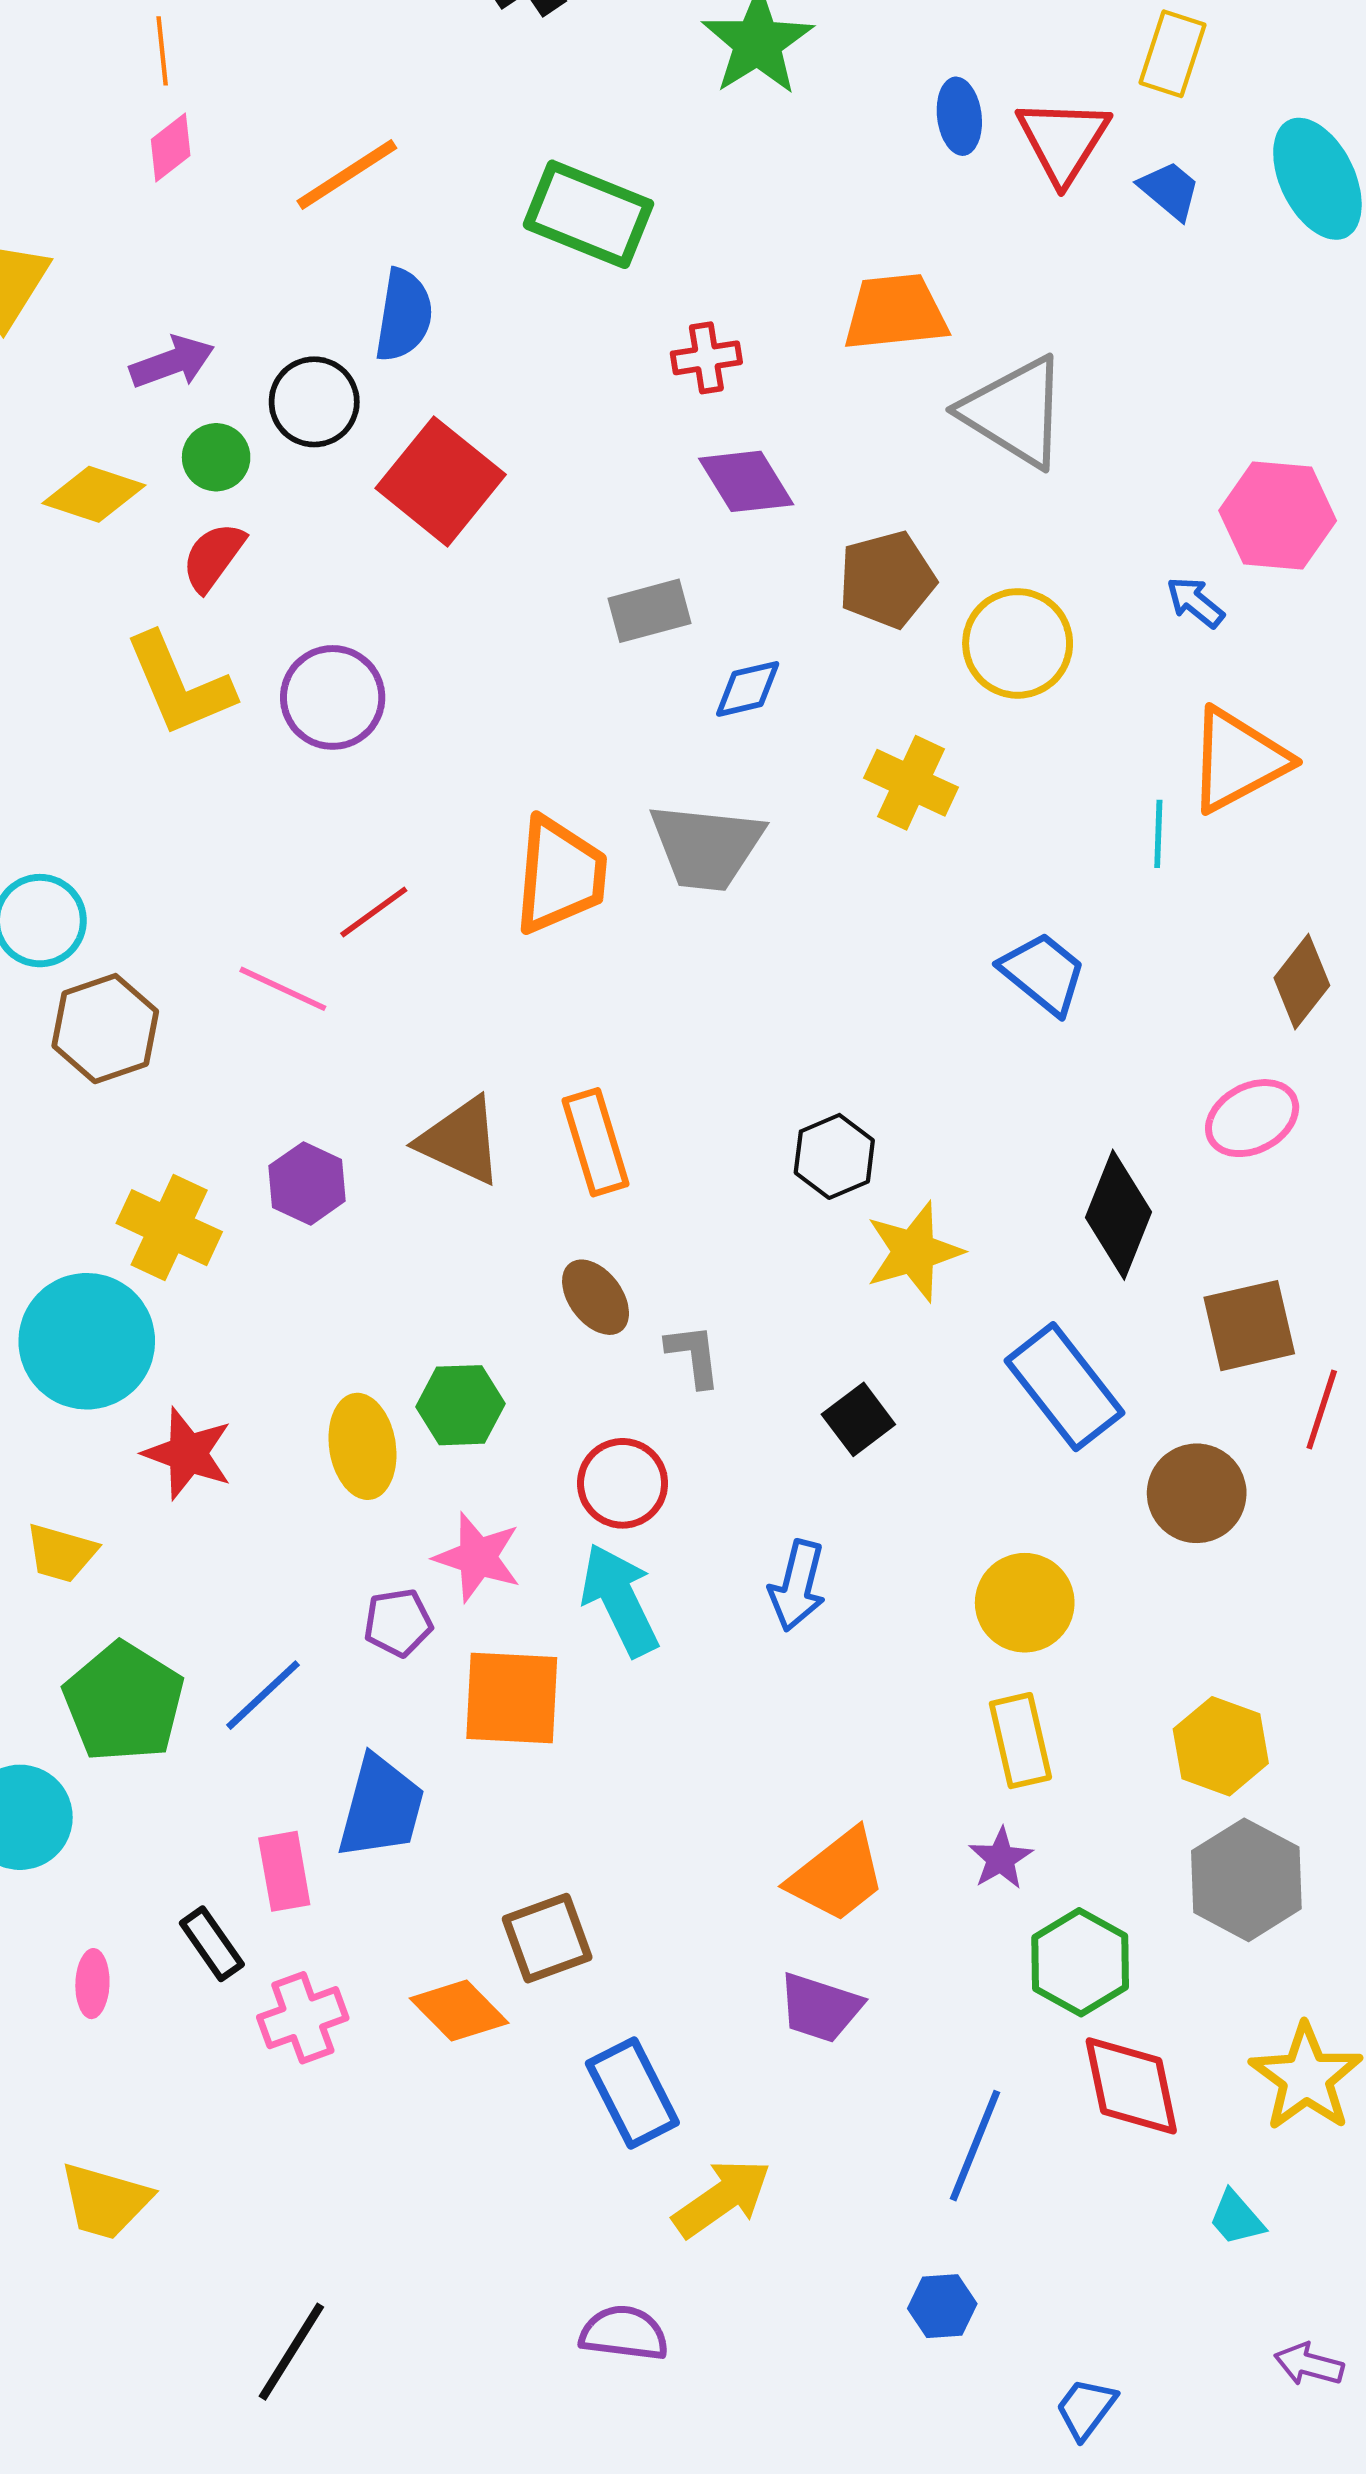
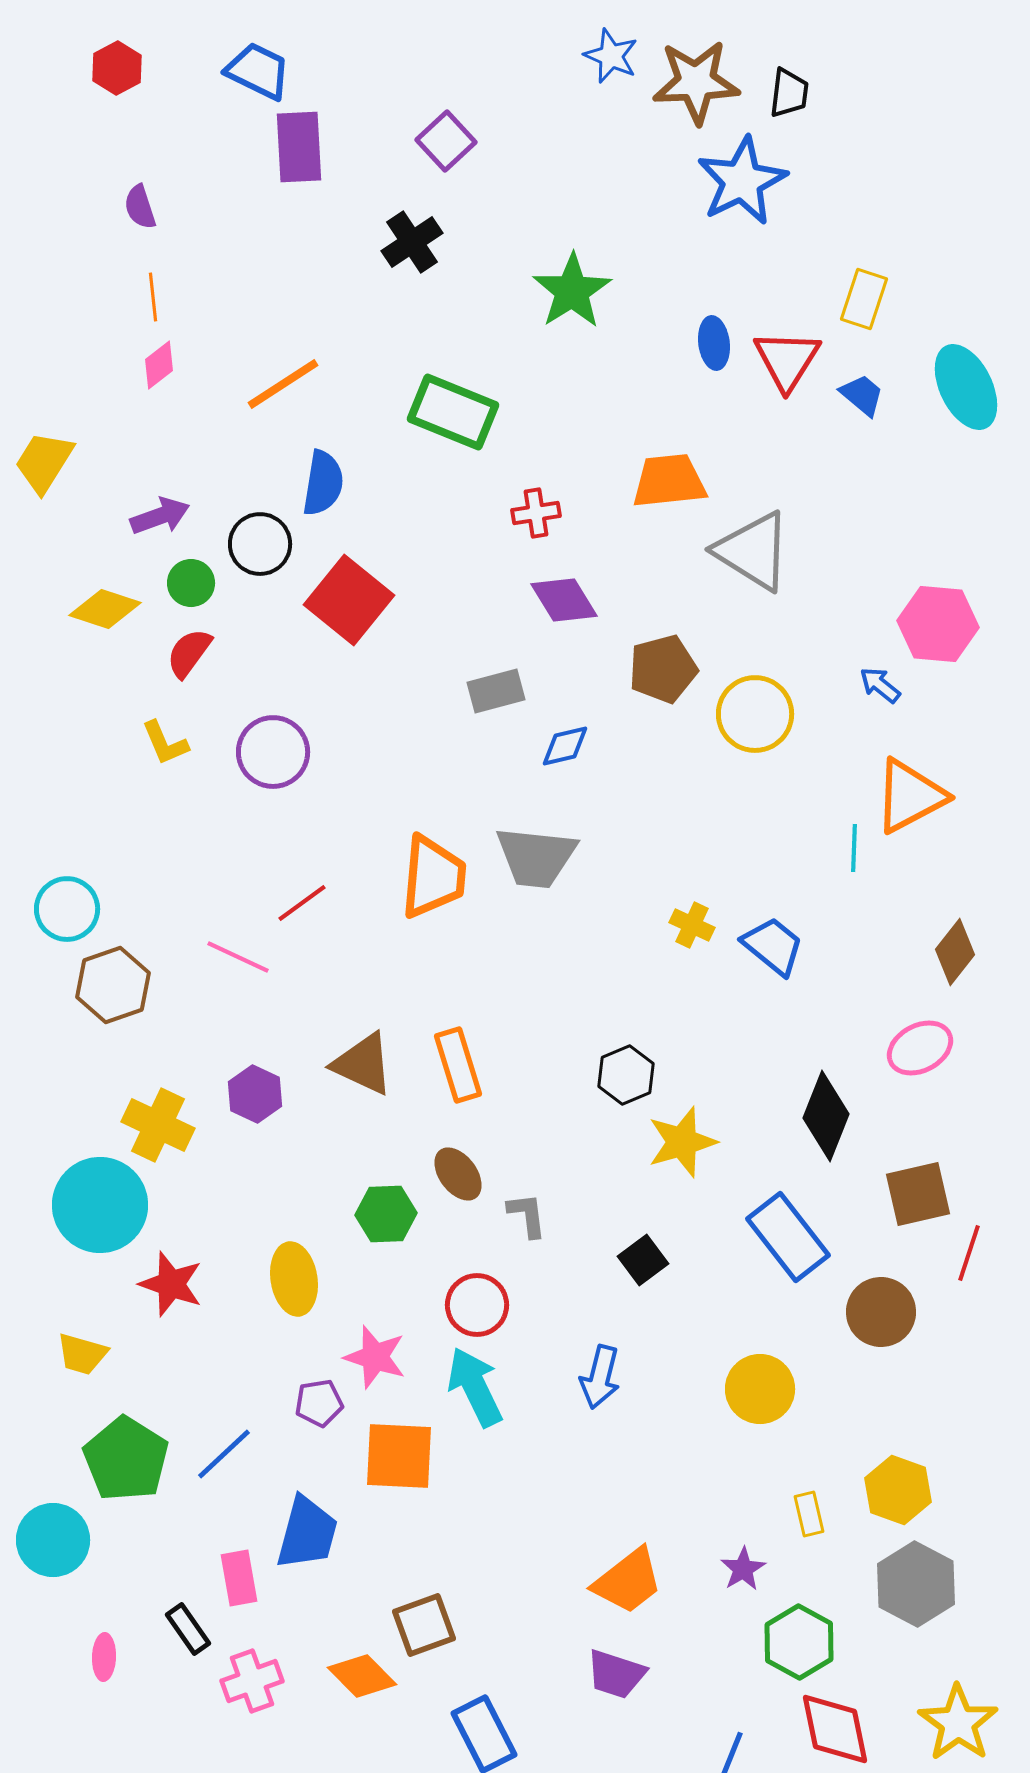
yellow L-shape: (179, 685) -> (165, 743), size x0.6
yellow cross: (911, 783) -> (692, 925), moved, size x0.7
green hexagon: (461, 1405) -> (386, 1214), moved
yellow rectangle: (1020, 1741) -> (809, 1514), moved, size x0.7

